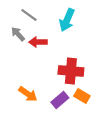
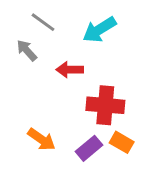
cyan arrow: (67, 20) -> (99, 30), turned 35
red arrow: (38, 42) -> (70, 70), moved

